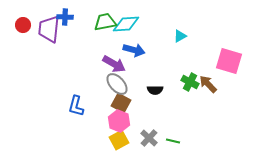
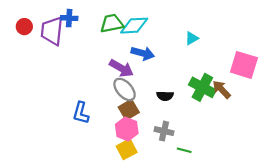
green cross: (190, 82) -> (202, 87), size x1.4
brown square: (121, 103) -> (129, 110), turned 30
gray cross: (149, 138) -> (164, 131), moved, turned -30

